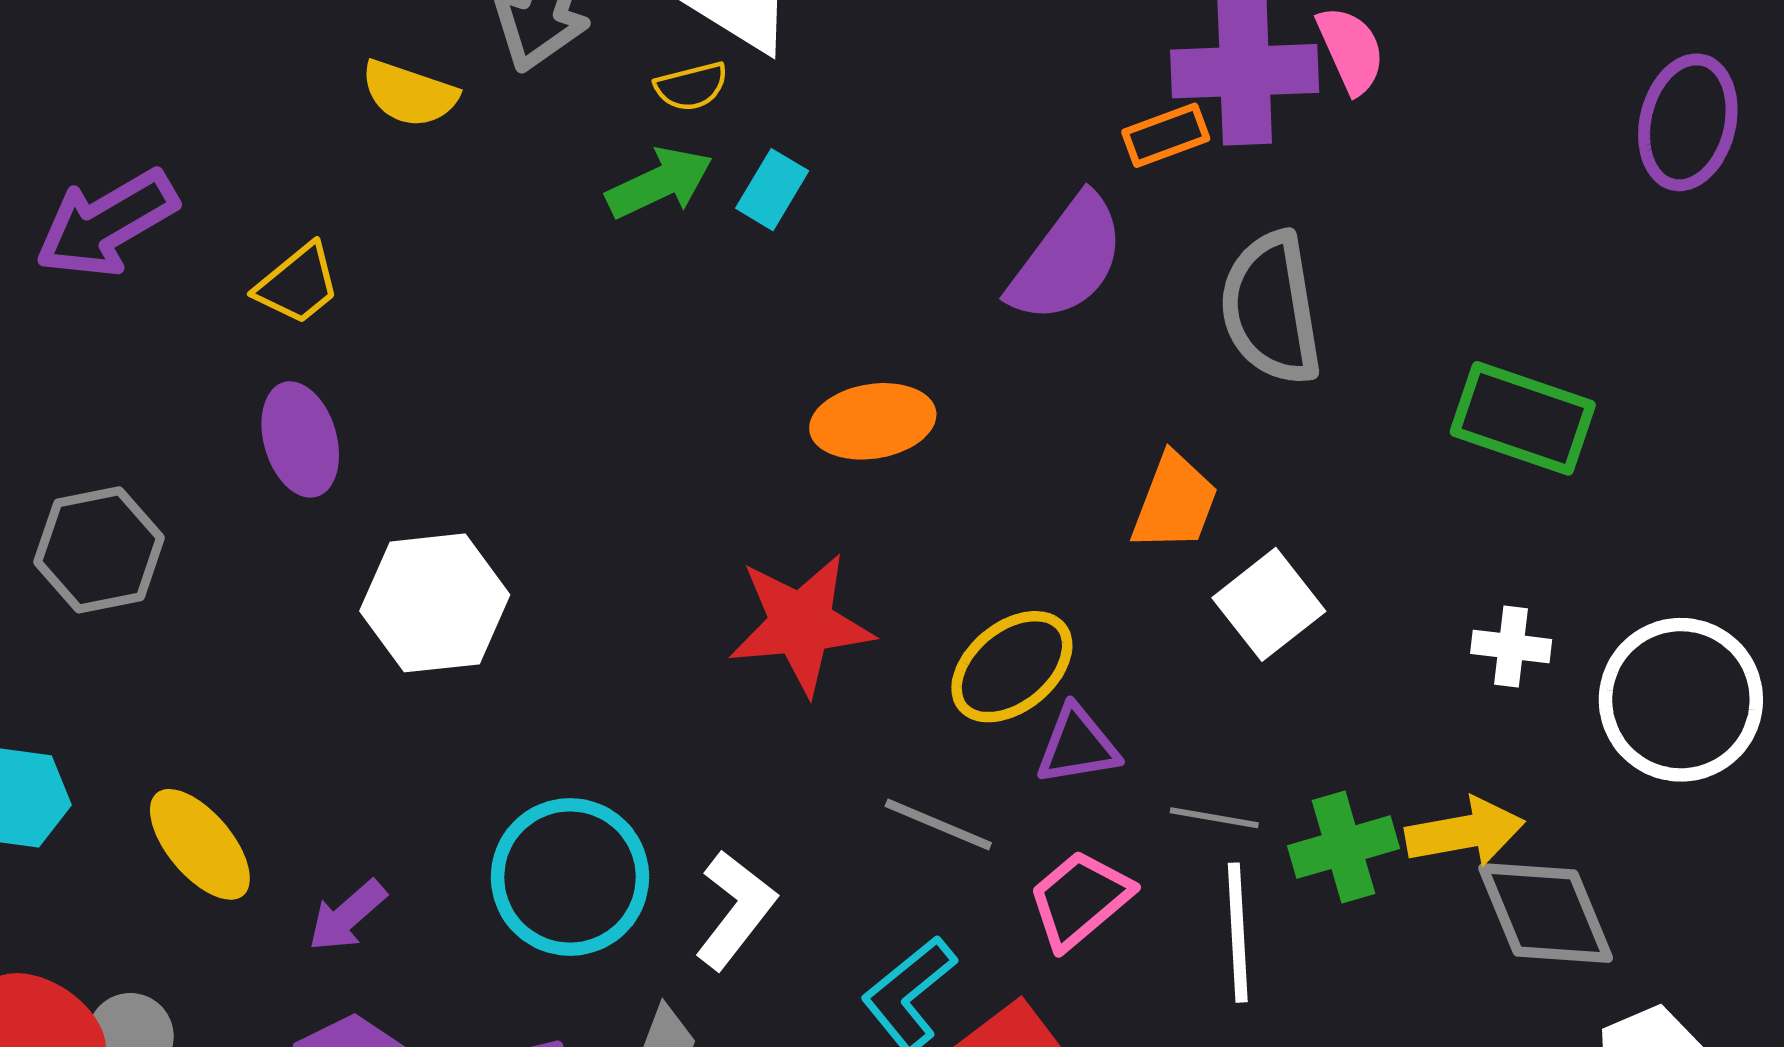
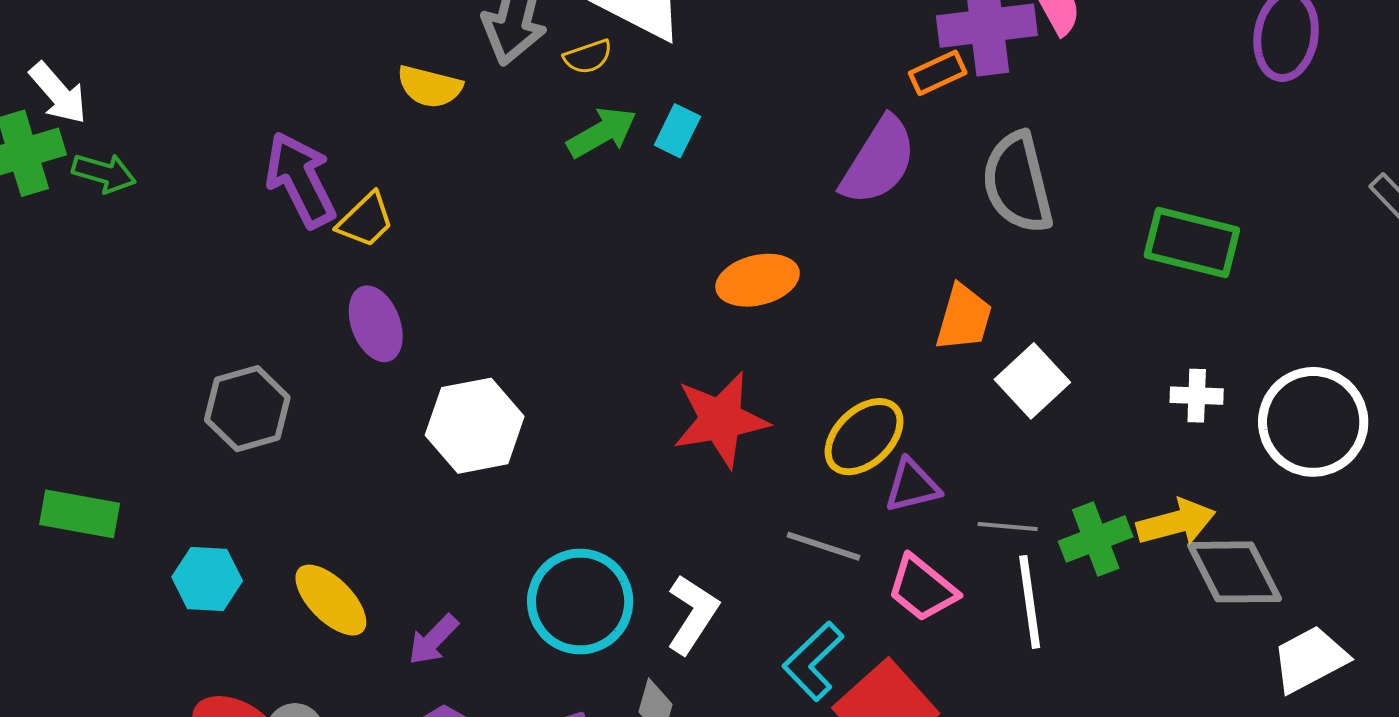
yellow semicircle: (691, 86) -> (588, 57), moved
purple arrow: (106, 223) -> (300, 180), moved, turned 98
pink trapezoid: (1080, 899) -> (922, 588), turned -96

